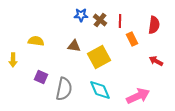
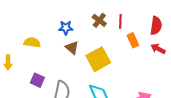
blue star: (81, 15) -> (66, 28), moved
brown triangle: (74, 46) -> (72, 48), turned 32
red arrow: (156, 61) -> (158, 49), moved

